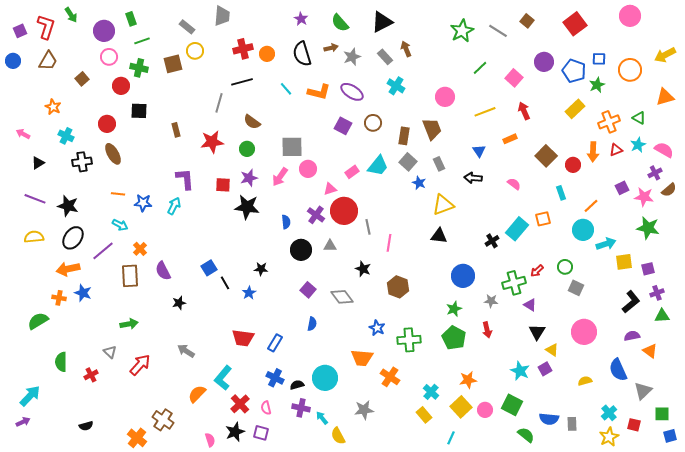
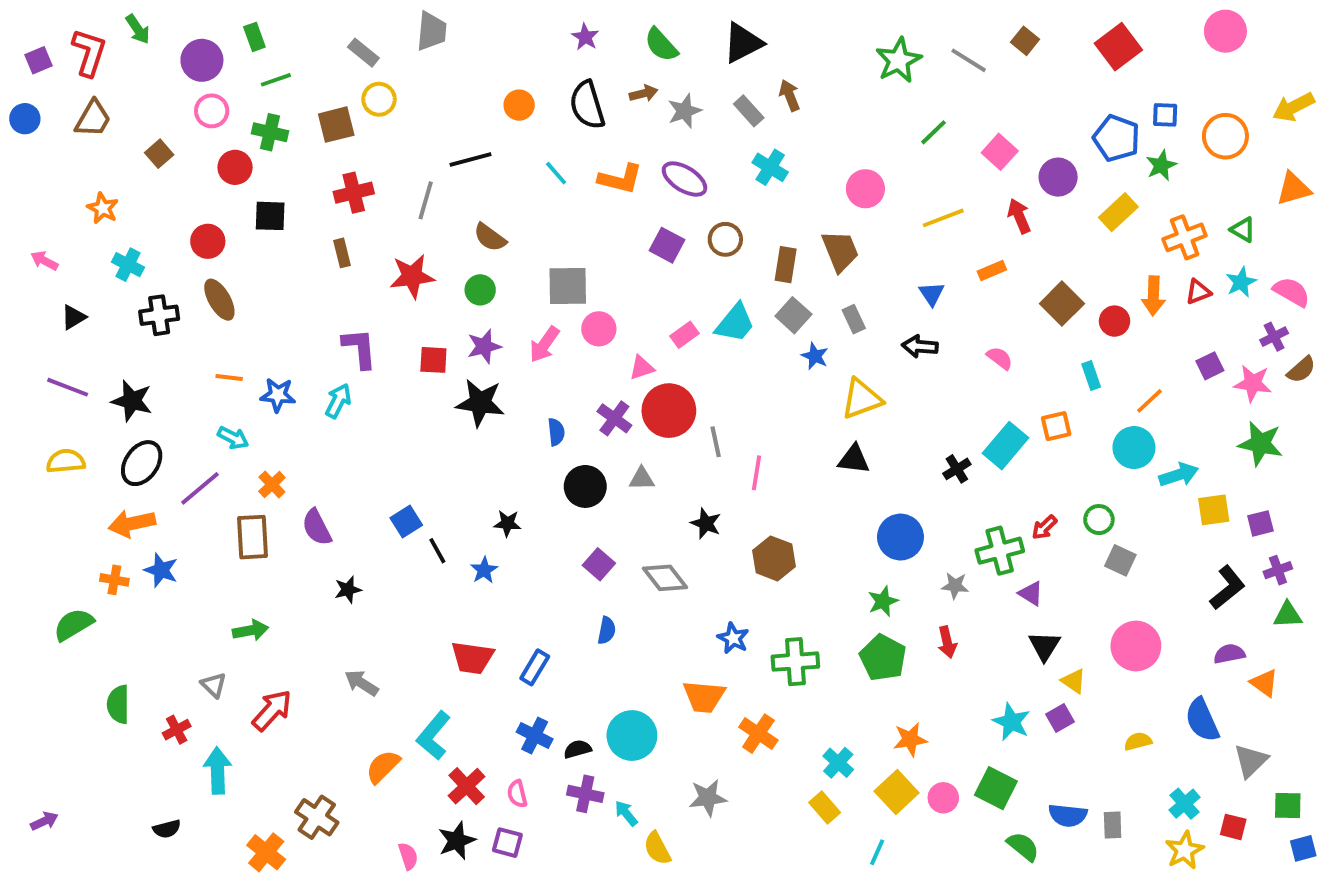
red cross: (243, 49) -> (354, 193), moved
purple circle: (544, 62) -> (1058, 177), moved
cyan arrow: (30, 396) -> (217, 771), moved, turned -45

